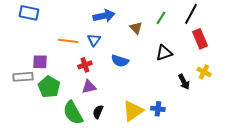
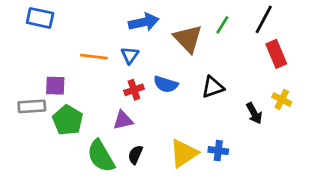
brown triangle: (136, 28) -> (188, 39), size x1.6
black triangle: (164, 53) -> (213, 87), moved
red cross: (85, 65) -> (134, 90), moved

